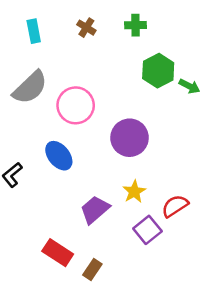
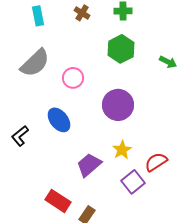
green hexagon: (158, 71) -> (121, 49), moved
pink circle: (76, 105) -> (73, 78), size x0.7

